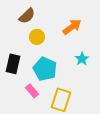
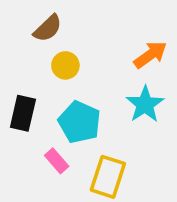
orange arrow: (72, 27) -> (150, 55), moved
cyan star: (82, 59) -> (145, 104), size x1.5

